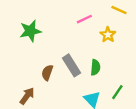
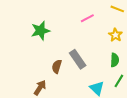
yellow star: (108, 35) -> (115, 35), moved
green semicircle: (95, 67) -> (115, 60), moved

